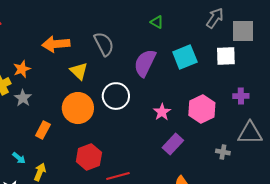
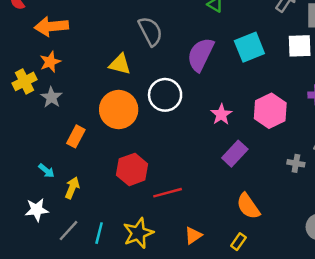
orange arrow: (56, 44) -> (51, 26), moved
yellow triangle: (79, 71) -> (120, 64), turned -30

